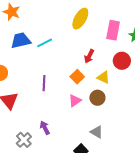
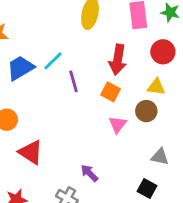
red arrow: (89, 56) -> (118, 60), size x1.5
yellow triangle: (103, 77) -> (156, 87), moved
purple line: (44, 83) -> (73, 81), moved

